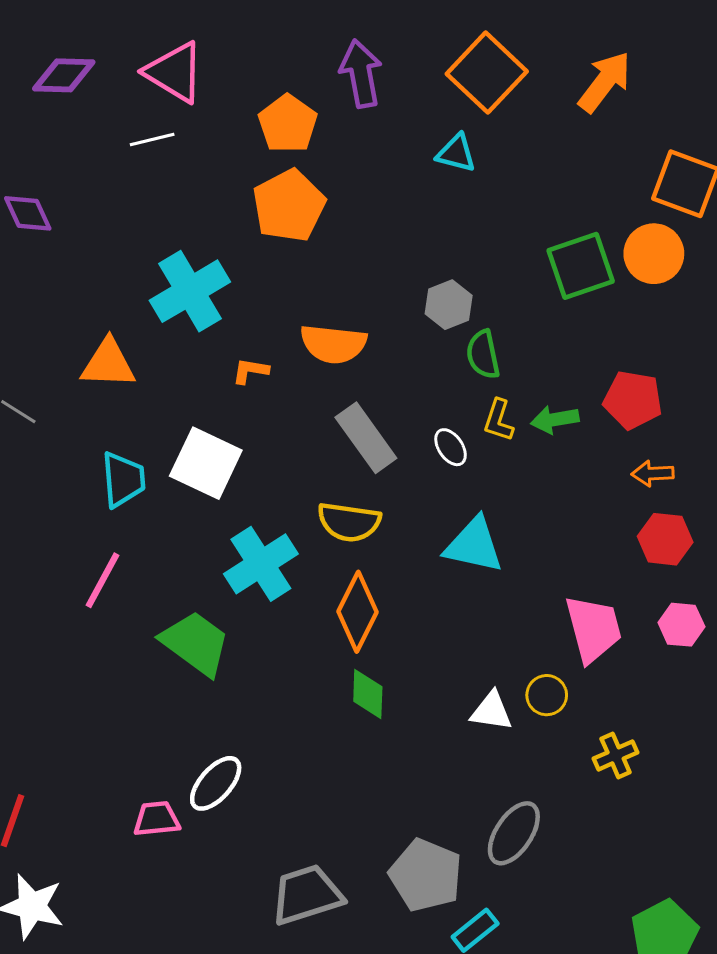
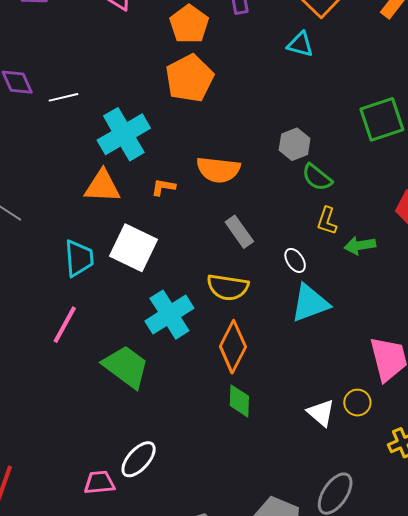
white line: (152, 140) -> (63, 97), moved
green semicircle: (483, 354) -> (317, 177), turned -40
orange triangle: (108, 364) -> (102, 186), moved
green arrow: (555, 420) -> (360, 245), moved
gray rectangle: (366, 438) -> (239, 232), size x0.7
white ellipse: (451, 447) -> (295, 260), moved
cyan triangle: (474, 545) -> (310, 303), turned -33
white triangle: (491, 711) -> (321, 413), turned 32

